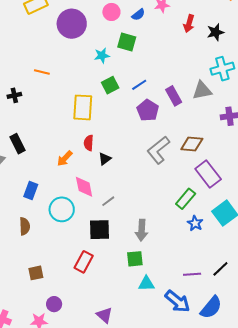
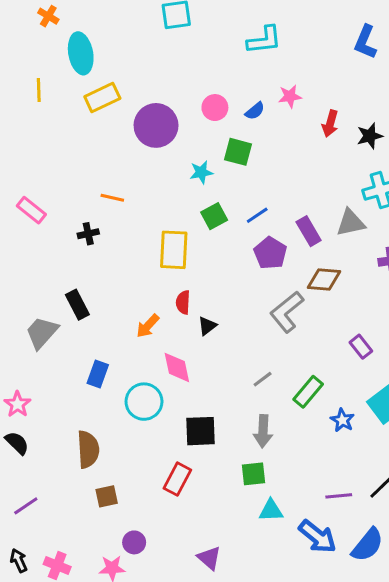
black cross: (14, 95) -> (88, 234), moved
brown diamond: (192, 144) -> (324, 279), moved
purple rectangle: (208, 174) -> (361, 347), size x0.6
green rectangle: (186, 199) -> (308, 392), moved
gray line: (108, 201) -> (263, 379), moved
brown semicircle: (25, 226) -> (88, 449), moved, size x1.4

